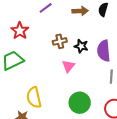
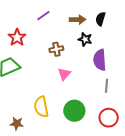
black star: (81, 46) -> (85, 39), moved
yellow semicircle: (34, 97) -> (41, 107), moved

